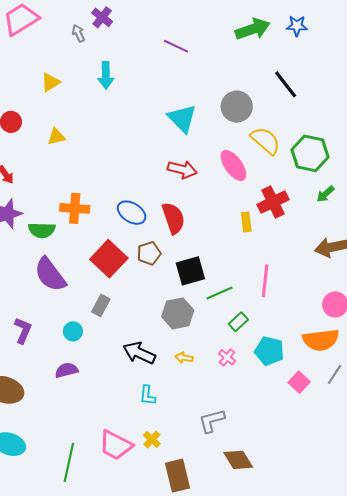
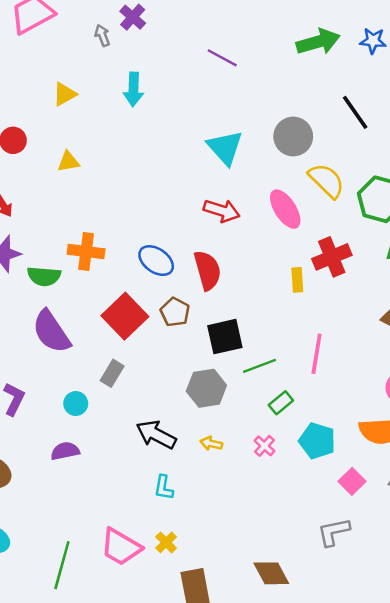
brown pentagon: (149, 253) -> (175, 312), turned -30
gray L-shape: (212, 421) -> (334, 532), moved

